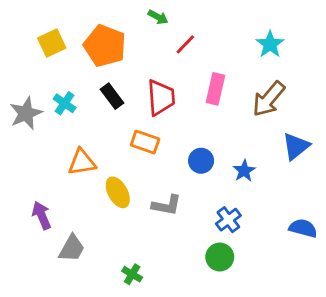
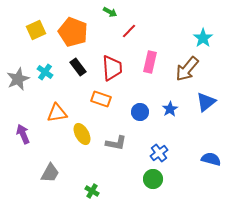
cyan star: (270, 44) -> (203, 38), moved
blue star: (244, 171) -> (170, 109), moved
purple arrow: (42, 215) -> (23, 134), moved

